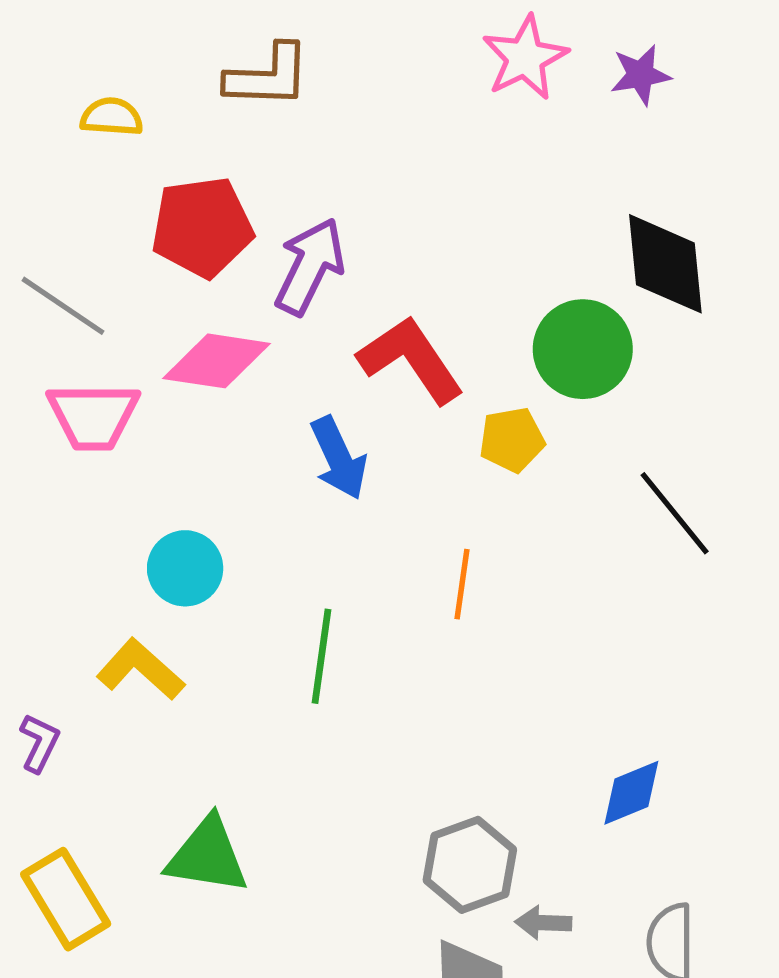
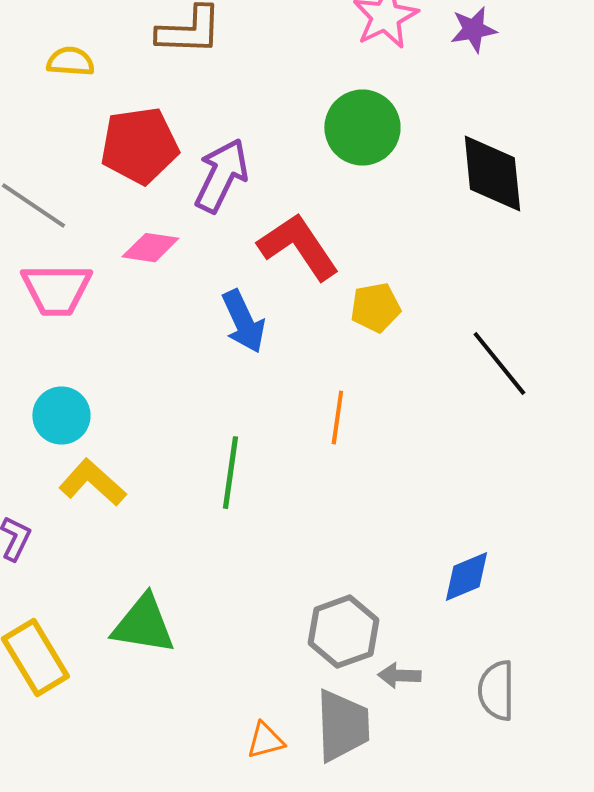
green circle: (583, 349) -> (362, 128), moved
pink diamond: (217, 361) -> (150, 248), size x0.7
cyan circle: (185, 568) -> (61, 416), moved

